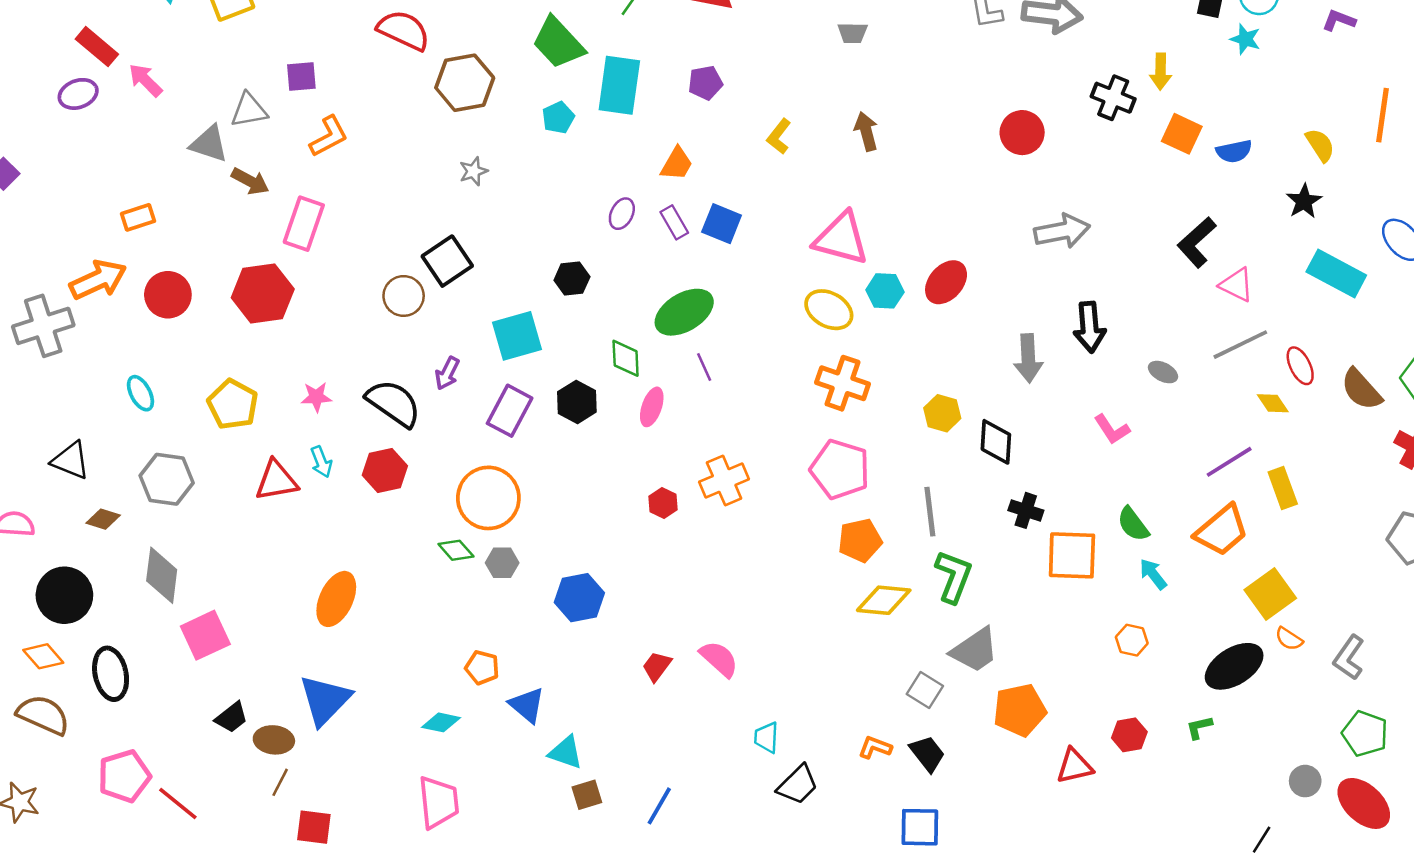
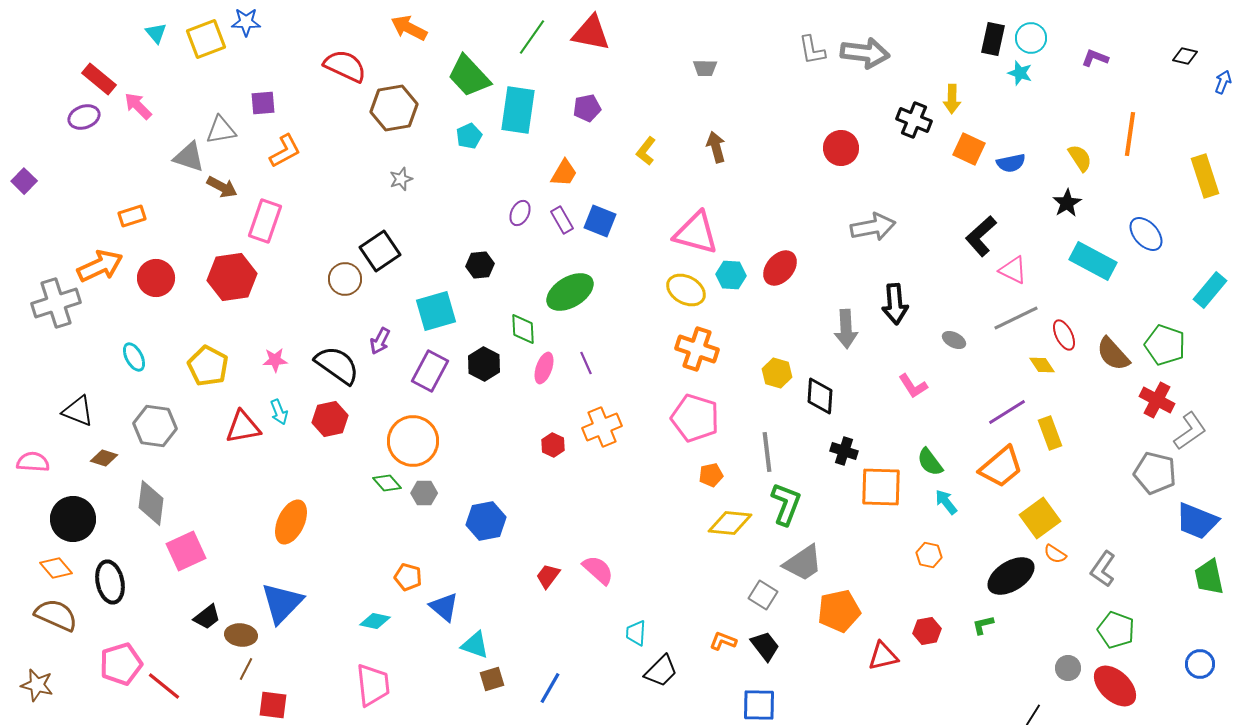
purple line: (704, 367) -> (586, 363), moved
orange pentagon: (860, 540) -> (711, 475), size x0.7

